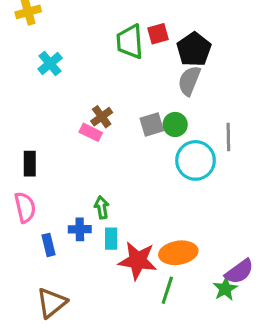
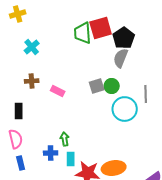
red square: (158, 34) -> (101, 28), size x1.6
brown cross: (102, 117) -> (32, 81), moved, turned 32
blue rectangle: (48, 245) -> (21, 163), moved

